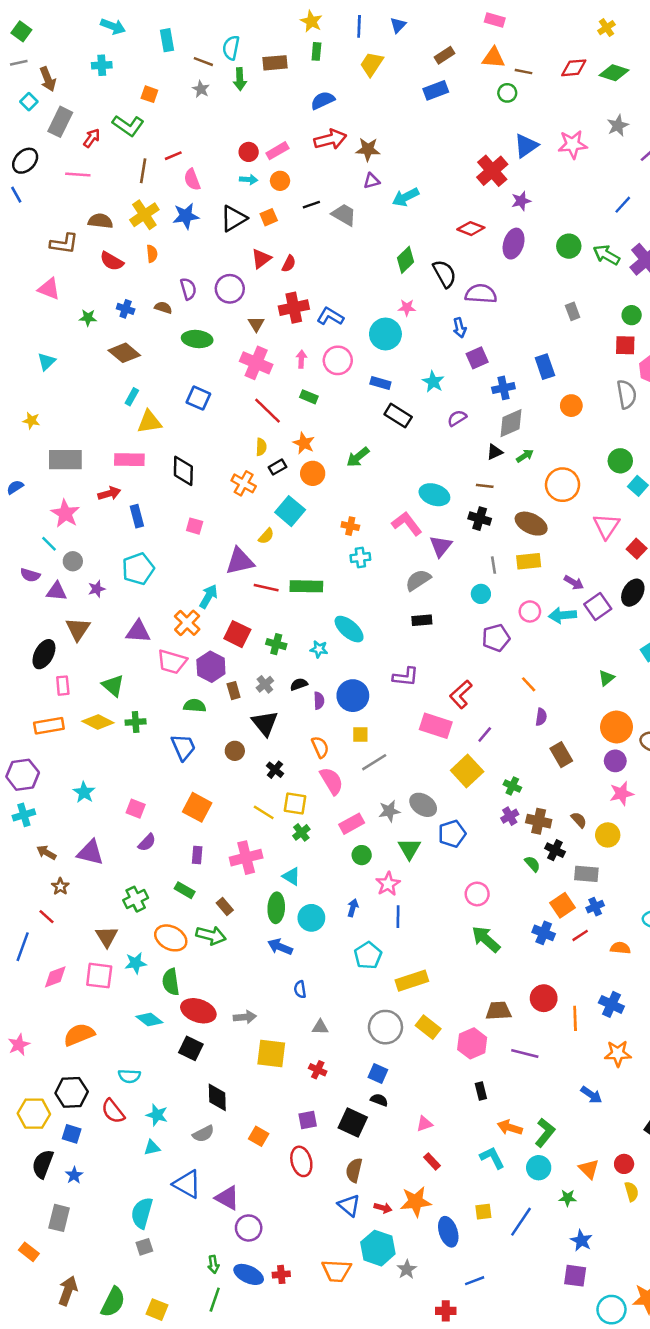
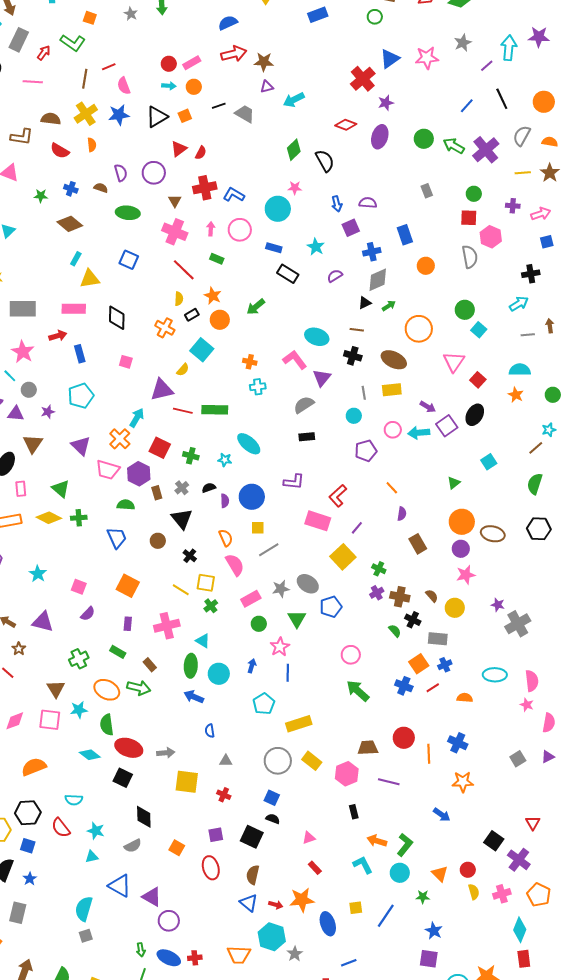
purple semicircle: (481, 294) -> (368, 203), moved, size x0.7
purple triangle: (138, 632) -> (81, 446), turned 40

